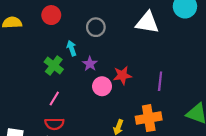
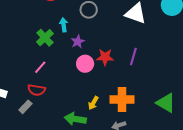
purple line: (160, 81) -> (133, 57), moved

